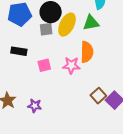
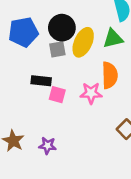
black rectangle: (19, 51) -> (41, 81), moved
pink square: (44, 65) -> (57, 95), turned 32

